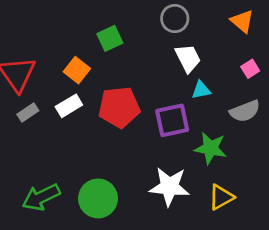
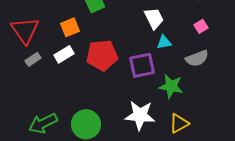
orange square: (77, 70) -> (70, 27), turned 30

